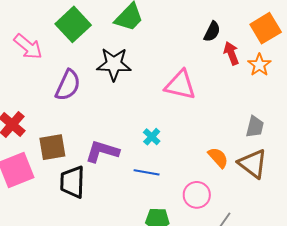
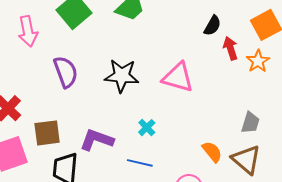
pink arrow: (28, 47) -> (28, 31), turned 36
black star: (114, 64) -> (122, 76), moved
purple semicircle: (68, 85) -> (66, 72), turned -48

